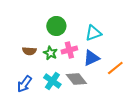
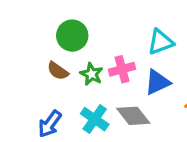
green circle: (56, 26) -> (72, 36), moved
brown semicircle: (29, 51) -> (58, 71), turned 32

